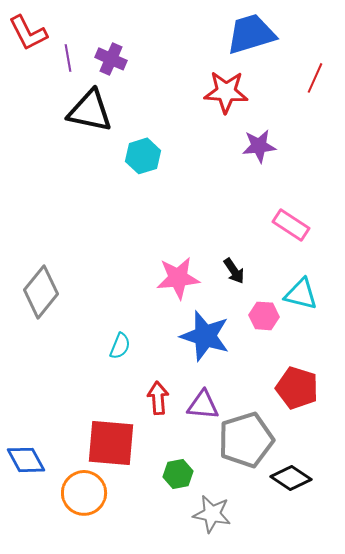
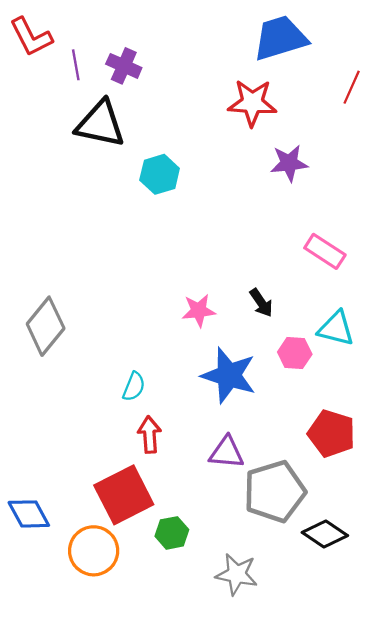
pink star: (178, 278) -> (199, 311), size x0.7
red arrow: (158, 398) -> (149, 435), moved
red square: (111, 443) -> (124, 495), turned -32
green hexagon: (178, 474) -> (172, 533), moved

